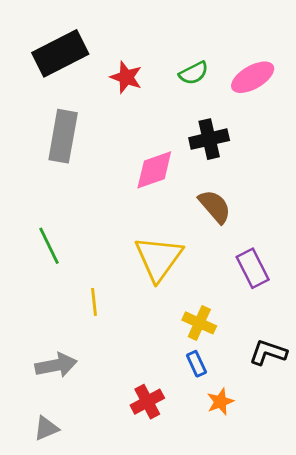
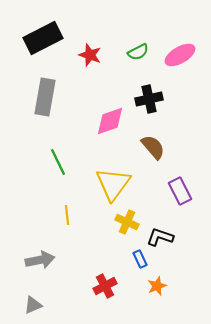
green line: (49, 246) -> (58, 162), moved
yellow cross: (199, 323) -> (127, 222), moved
black L-shape: (268, 352) -> (160, 237), moved

